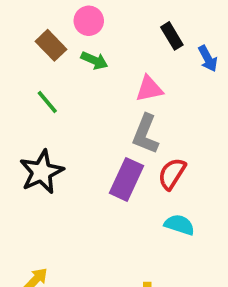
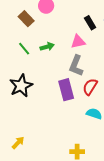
black rectangle: (172, 36) -> (90, 23), moved
green arrow: (94, 60) -> (47, 47), moved, turned -40
purple rectangle: (127, 179) -> (66, 90), turned -40

